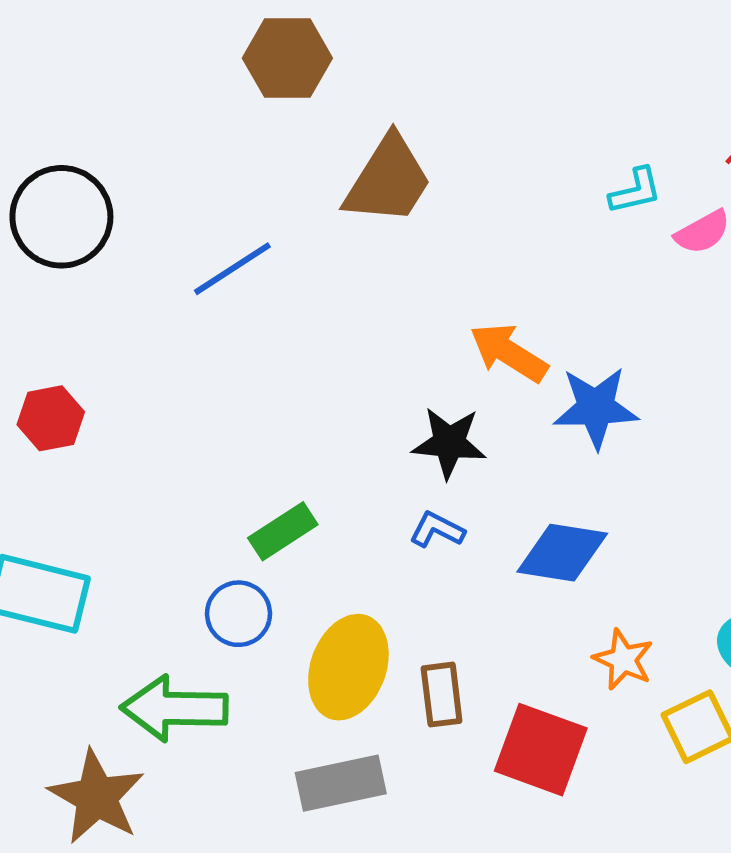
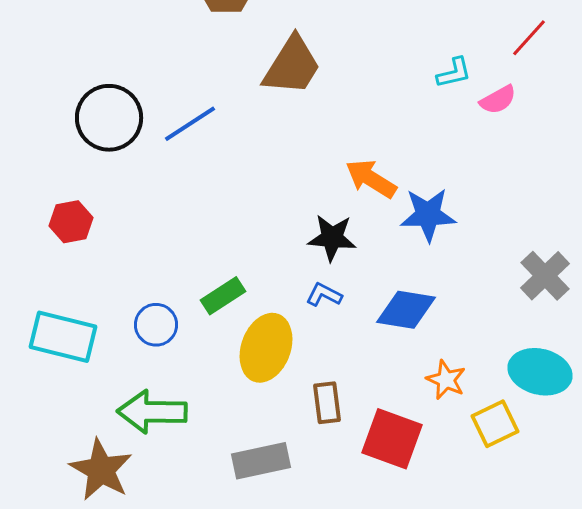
black circle: (61, 217) -> (109, 118), moved
blue circle: (239, 614) -> (156, 325), moved
yellow ellipse: (348, 667) -> (266, 348), moved

